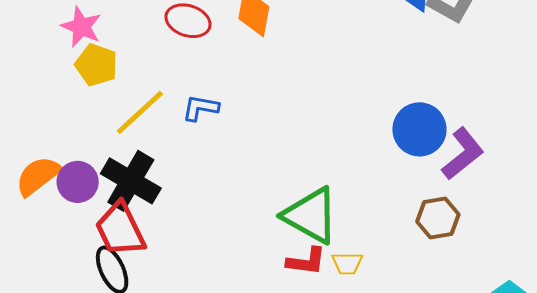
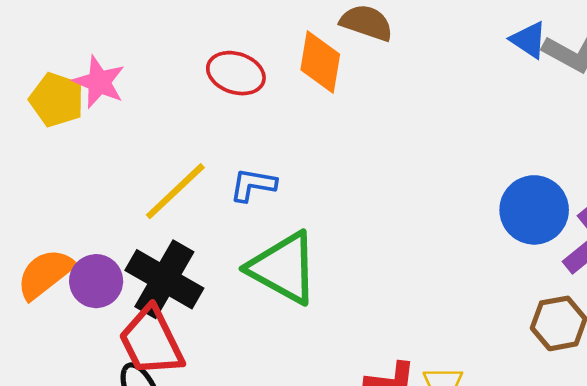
yellow pentagon: (96, 65) -> (57, 100), moved
green triangle: (311, 215) -> (283, 268), moved

